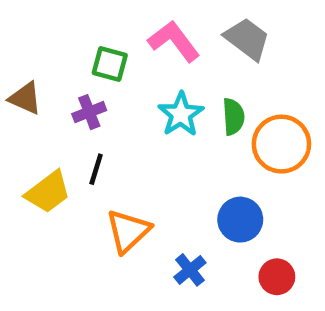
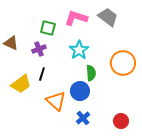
pink L-shape: (174, 41) -> (76, 18), turned -35
green semicircle: (233, 117) -> (91, 73), moved
blue circle: (240, 220) -> (80, 91), moved
orange triangle: (128, 231) -> (56, 101), turned -35

